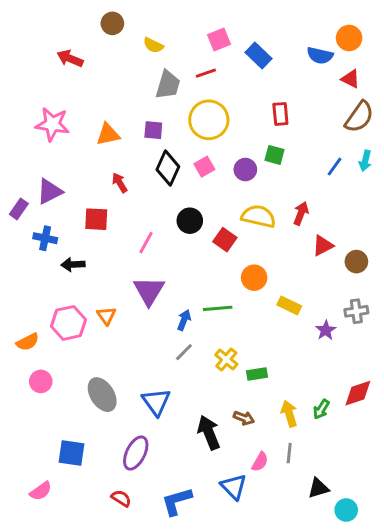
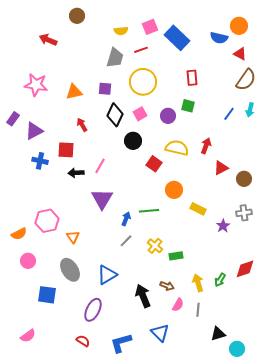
yellow semicircle: (153, 45) -> (121, 31), moved, turned -32
blue rectangle: (258, 56) -> (177, 38), size x1.4
purple rectangle: (19, 209) -> (13, 119), moved
black circle: (190, 221) -> (133, 141), moved
blue cross: (45, 238) -> (40, 161), moved
black arrow: (73, 265) -> (76, 173), moved
orange triangle: (107, 316) -> (73, 237), moved
blue triangle: (156, 402) -> (107, 275), turned 35
blue square: (71, 453) -> (47, 295), moved
pink semicircle: (260, 462) -> (178, 305), moved

